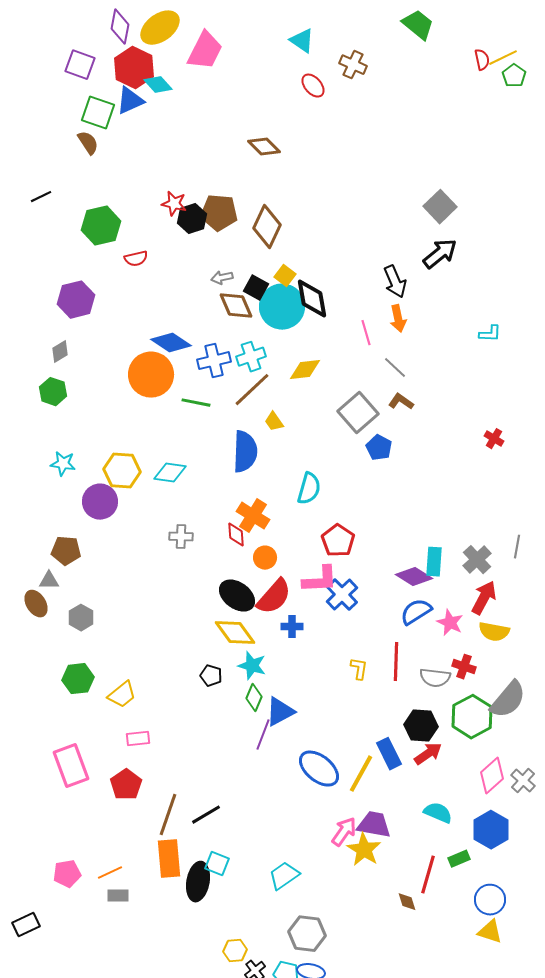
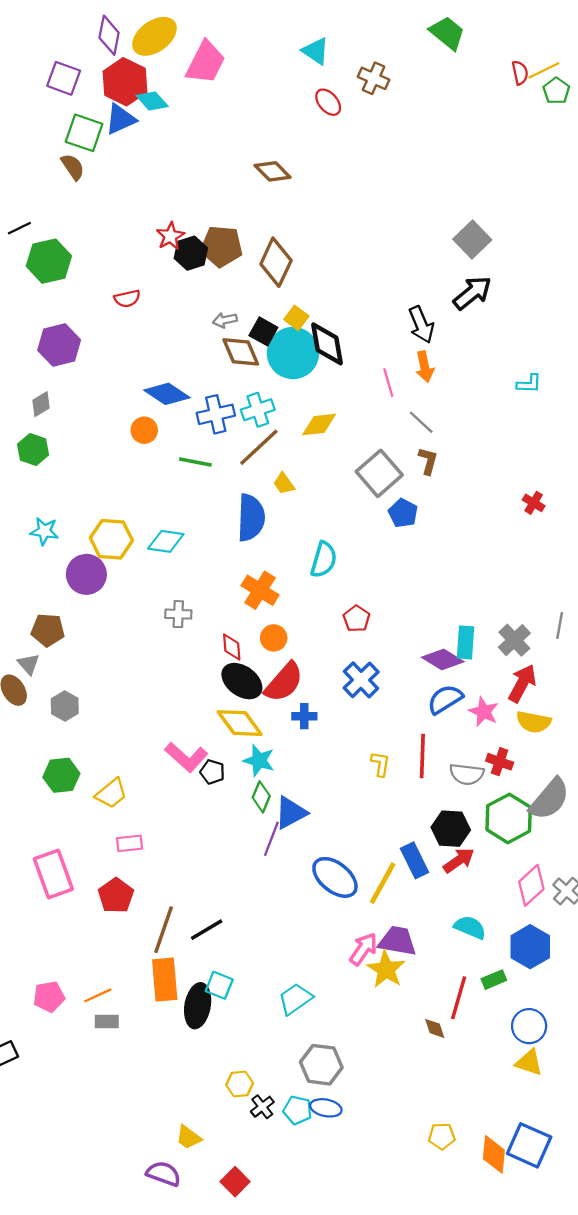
red star: (174, 204) -> (170, 236), turned 30
green hexagon: (101, 226) -> (49, 261), moved
orange circle: (151, 375) -> (144, 430), size x0.5
brown L-shape: (401, 402) -> (428, 461), turned 70
red diamond: (236, 535) -> (232, 647), moved
red pentagon: (338, 541) -> (357, 619), size x0.7
pink L-shape: (320, 580) -> (186, 757), moved, turned 45
gray triangle: (49, 581) -> (28, 664), turned 50

